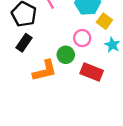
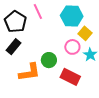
pink circle: (82, 38) -> (72, 47), moved

